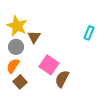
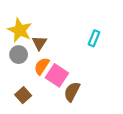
cyan rectangle: (89, 33) -> (94, 38), moved
orange semicircle: (13, 66) -> (42, 66), moved

